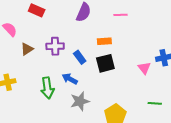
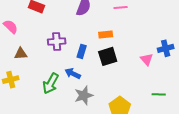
brown triangle: (27, 49) -> (21, 54), moved, turned 32
blue rectangle: (80, 57) -> (82, 51), turned 56
green arrow: (47, 88) -> (51, 84), turned 40

